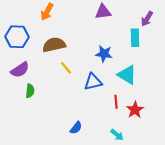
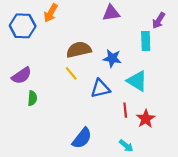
blue hexagon: (17, 37) -> (23, 26), moved
brown semicircle: (54, 45) -> (79, 50), moved
blue semicircle: (76, 128) -> (82, 138), size x1.5

